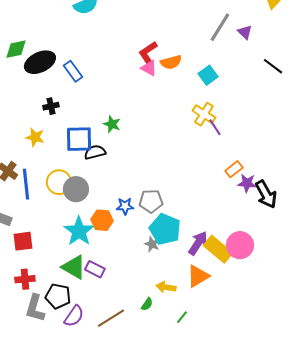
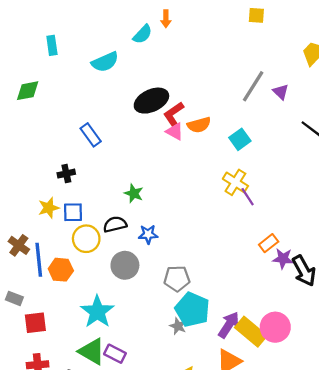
green diamond: (16, 49) -> (28, 91), moved
black ellipse: (40, 62) -> (151, 101), moved
yellow star: (35, 137) -> (49, 208), turned -30
blue square: (79, 139) -> (73, 212), moved, size x0.7
yellow circle: (59, 182) -> (86, 239), moved
gray circle: (76, 189) -> (125, 265), moved
blue star: (125, 206) -> (148, 234), moved
orange hexagon: (102, 220) -> (61, 270), moved

